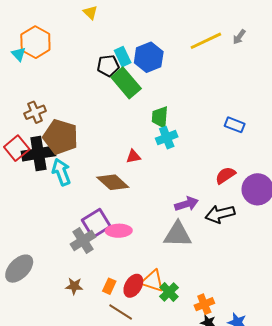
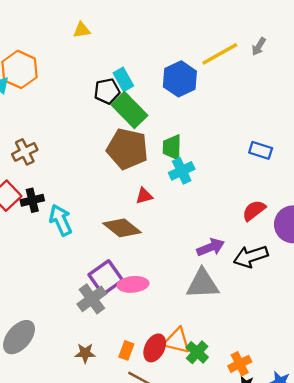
yellow triangle: (90, 12) -> (82, 30), turned -49
blue hexagon: (149, 57) -> (180, 79), moved
brown pentagon: (61, 137) -> (127, 149), moved
black cross: (38, 154) -> (32, 200), size x0.6

